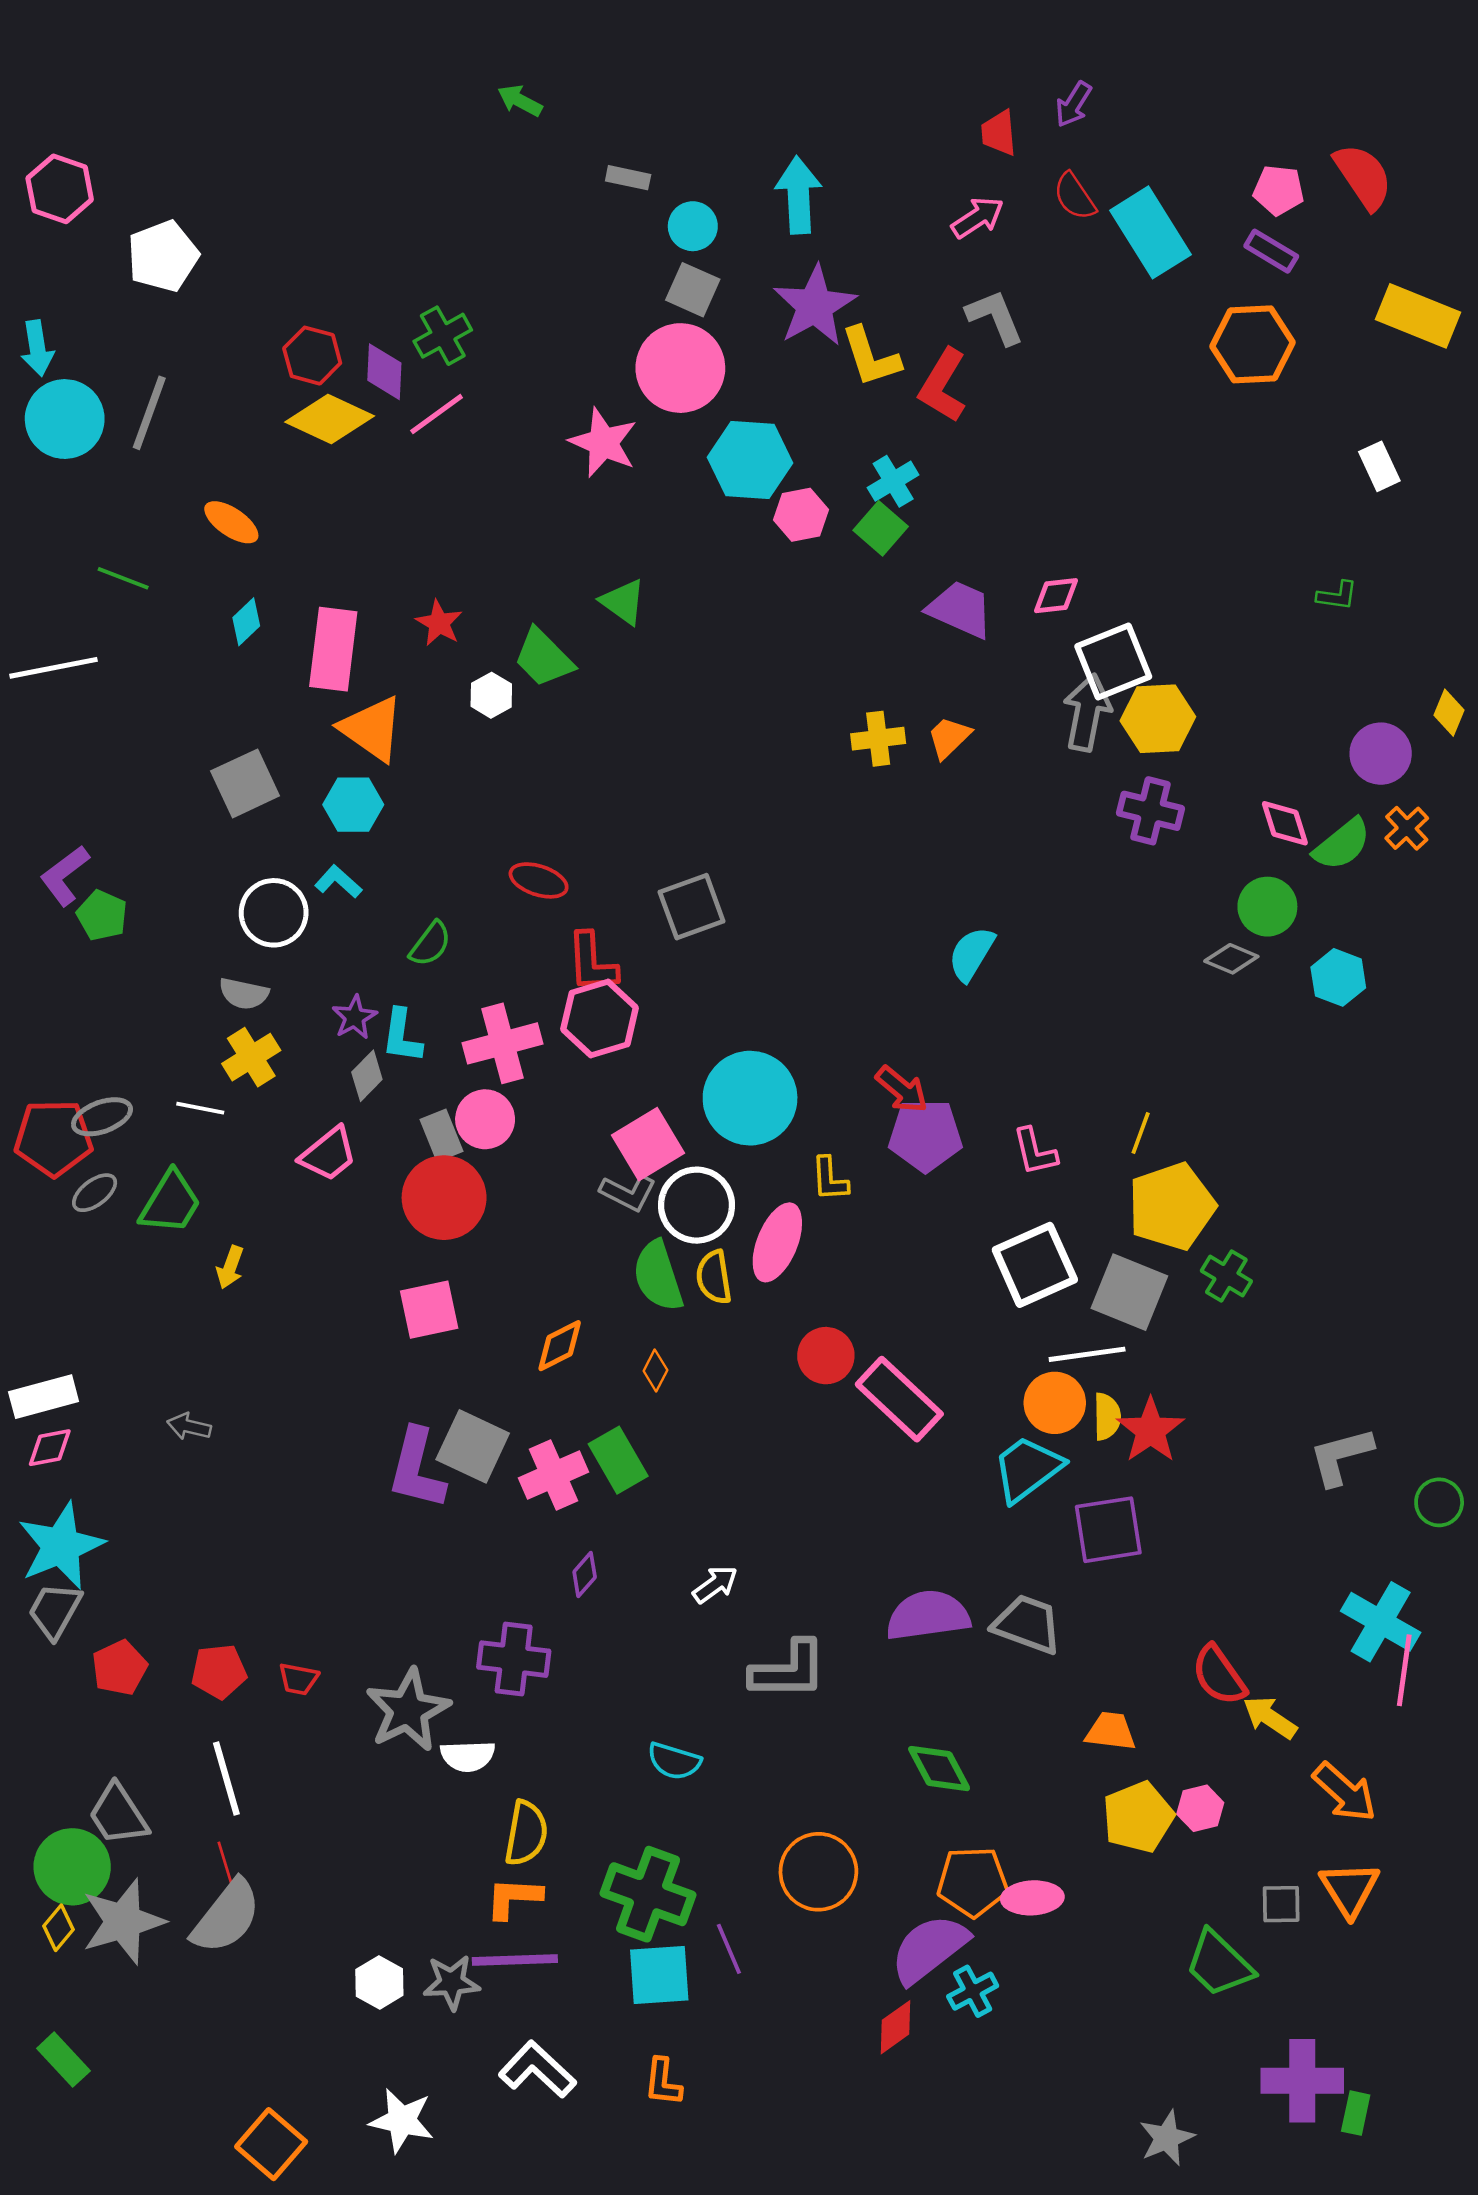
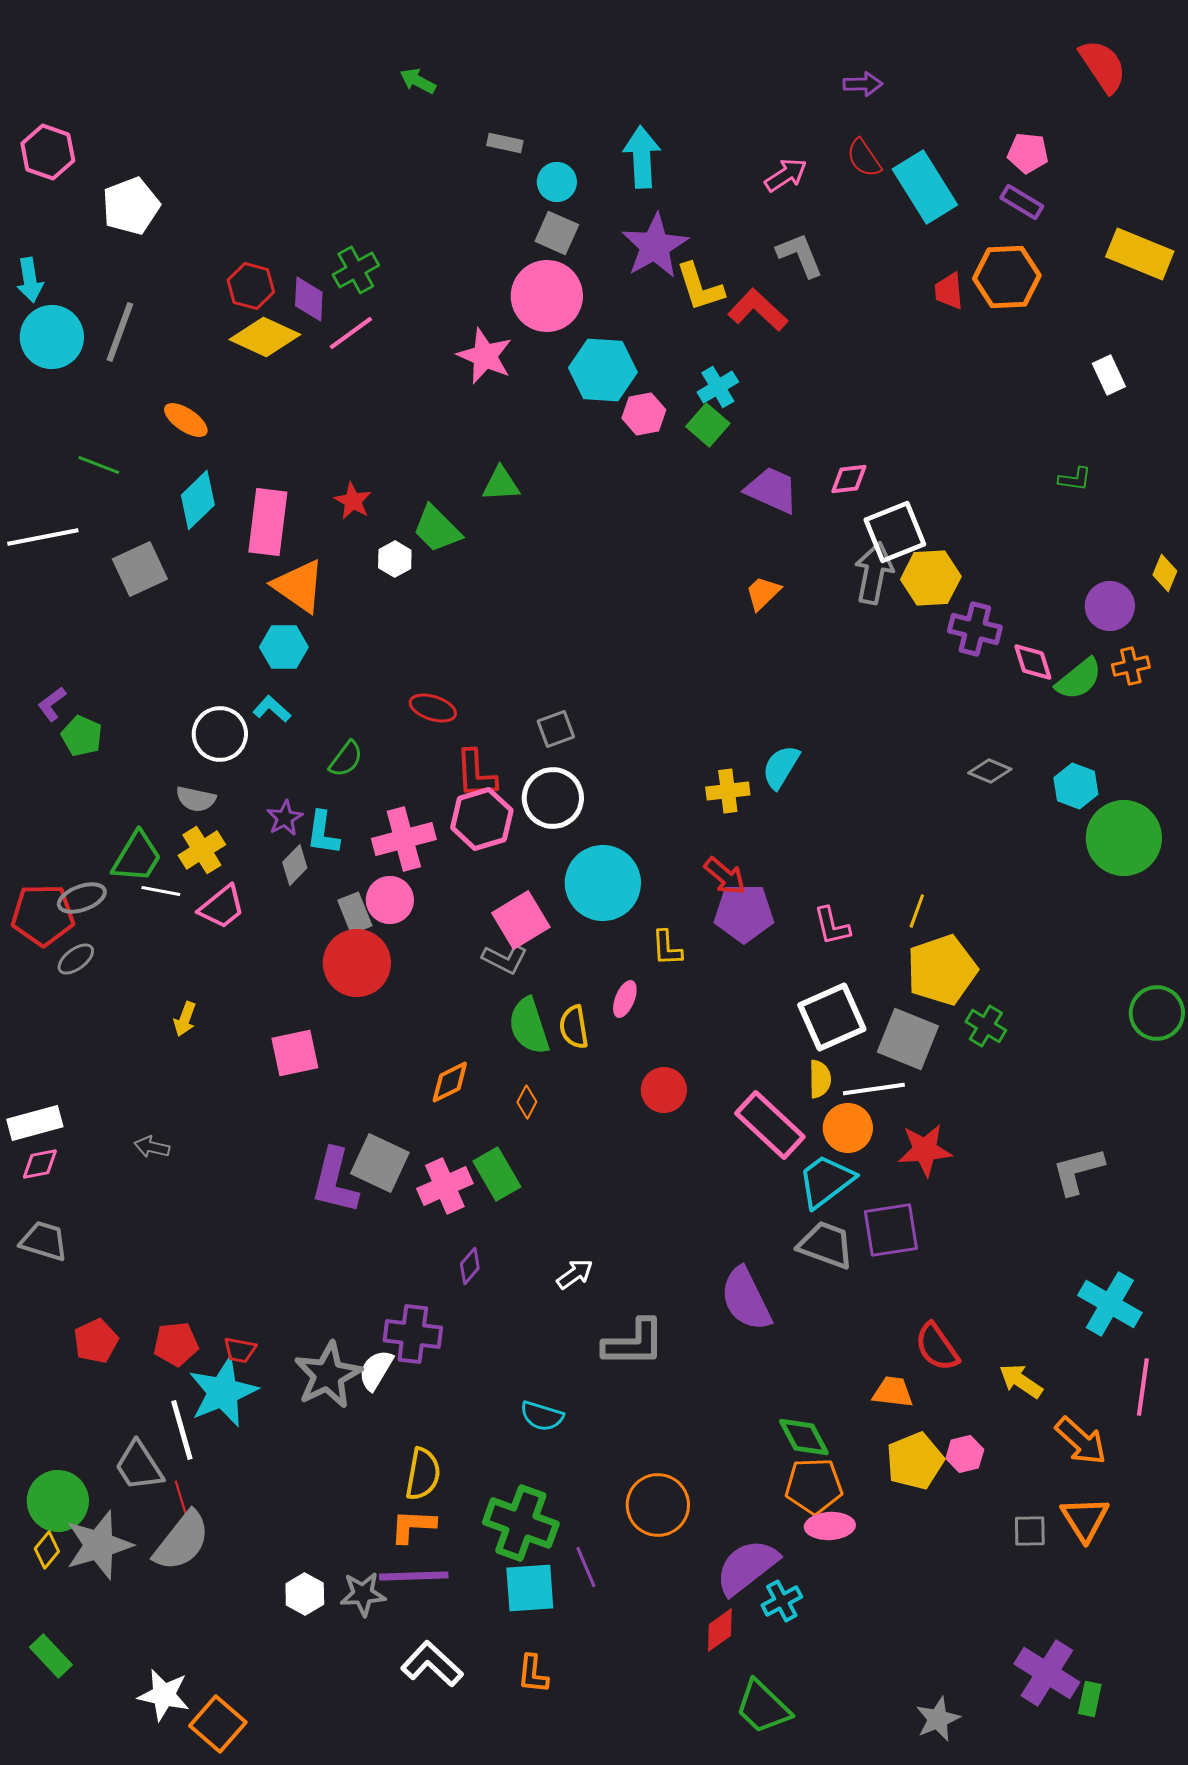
purple arrow: (1073, 104) -> (863, 84), turned -123
red trapezoid: (999, 133) -> (949, 291), moved
red semicircle: (1363, 176) -> (1103, 66), moved
red L-shape: (943, 385) -> (758, 310), turned 102
green triangle: (623, 602) -> (501, 484), turned -39
cyan diamond: (246, 622) -> (198, 500), size x1.5
yellow cross: (878, 739) -> (728, 791), moved
gray square: (245, 783) -> (140, 569), moved
purple cross: (1151, 811) -> (975, 629), moved
orange cross: (1407, 828) -> (1131, 666), turned 30
purple L-shape: (65, 875) -> (52, 704), size x0.7
gray square: (692, 907) -> (556, 729), size x0.7
green circle: (1267, 907) -> (1124, 838), moved, size x1.6
pink trapezoid: (328, 1154) -> (222, 907), moved
green trapezoid: (170, 1203) -> (137, 857), moved
white circle: (697, 1205) -> (553, 798), moved
pink ellipse: (777, 1242) -> (625, 999), size x0.6
pink square: (429, 1310) -> (295, 1053), moved
pink rectangle: (899, 1399) -> (770, 1125), moved
yellow semicircle: (1107, 1417) -> (820, 1079), moved
red star: (1151, 1430) -> (925, 1150), turned 30
green circle: (1439, 1502) -> (1157, 1013), moved, size x1.4
cyan star: (61, 1546) -> (223, 1392), moved
gray trapezoid: (55, 1611) -> (44, 1241), moved, turned 78
purple semicircle: (928, 1616) -> (746, 1299), turned -108
gray trapezoid: (1027, 1624) -> (826, 1245), moved
pink line: (1404, 1670) -> (1143, 1387), moved
red semicircle: (1219, 1675) -> (937, 1347), moved
white semicircle: (468, 1756) -> (376, 1370), moved, turned 123
green diamond: (939, 1769) -> (804, 1437), moved
gray trapezoid: (118, 1815) -> (139, 1466), moved
orange pentagon: (973, 1882) -> (814, 1486), moved
green trapezoid: (1219, 1964) -> (763, 1707), moved
purple cross: (1302, 2081) -> (1047, 1673), turned 32
white star: (402, 2121) -> (164, 1695), moved

